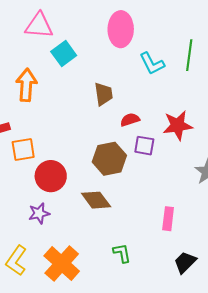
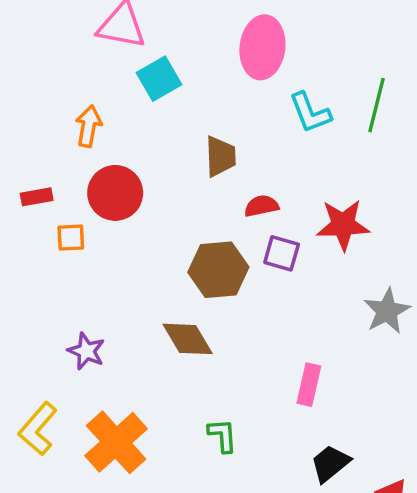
orange arrow: (26, 85) -> (88, 126), size x0.7
orange square: (23, 150) -> (71, 238), size x0.7
red circle: (51, 176) -> (115, 193), moved
purple star: (39, 213) -> (86, 351), turned 30

